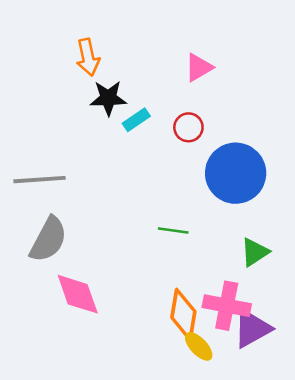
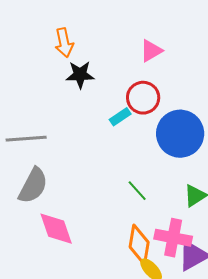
cyan rectangle: (136, 120) -> (120, 117), moved
red circle: (188, 127) -> (143, 98), size x1.4
green line: (173, 230) -> (137, 191), moved, turned 40

